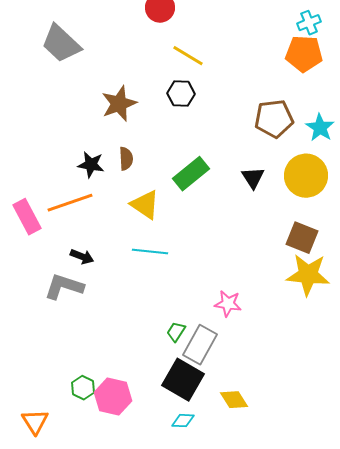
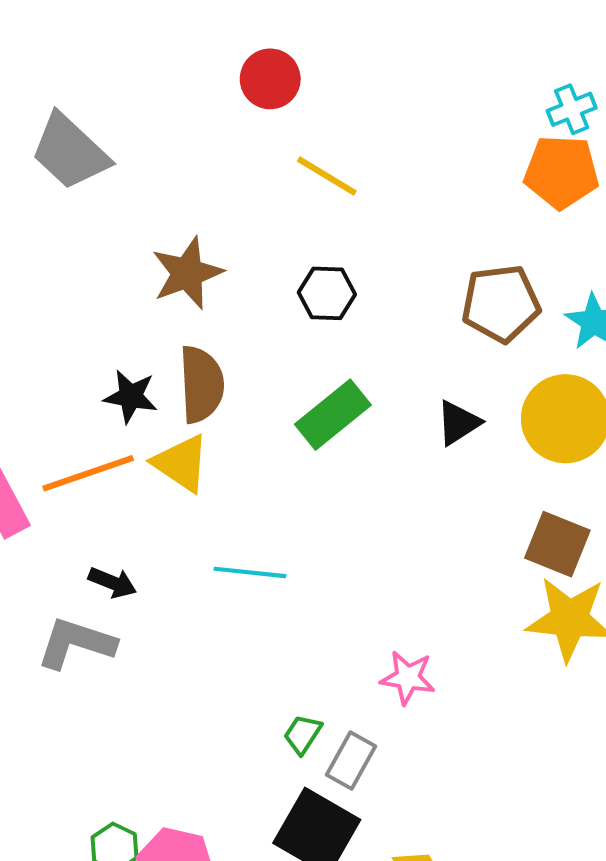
black hexagon: (181, 94) -> (327, 293), moved
brown semicircle: (126, 159) -> (201, 384), size x1.6
black triangle: (253, 178) -> (458, 423), turned 30
yellow triangle: (145, 205) -> (181, 463), moved
gray rectangle: (200, 345) -> (351, 761), size x0.7

